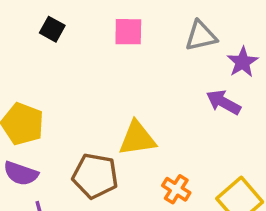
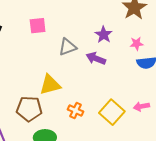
gray triangle: (201, 36) -> (68, 47), moved

